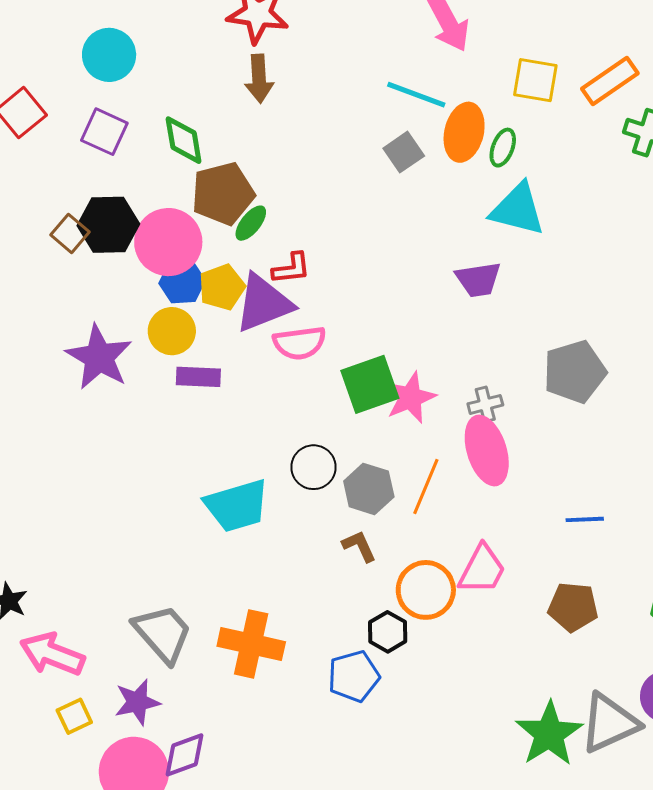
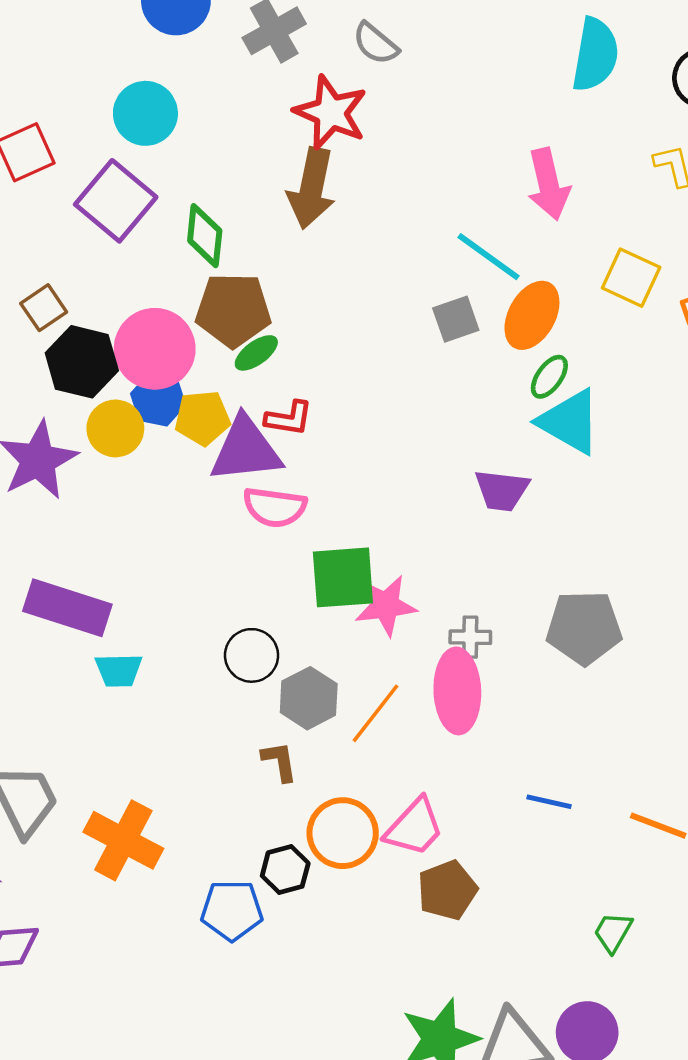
brown arrow: (259, 79) -> (312, 188), size x1.4
purple square: (104, 132) -> (116, 201), size x1.4
green ellipse: (503, 148) -> (549, 377), moved
black hexagon: (108, 225) -> (82, 362), moved
yellow circle: (172, 331) -> (115, 428), moved
purple rectangle: (198, 377) -> (67, 608), moved, size x1.6
cyan trapezoid: (237, 506) -> (119, 670), moved, size x0.6
brown pentagon: (573, 607) -> (447, 890), moved, turned 30

